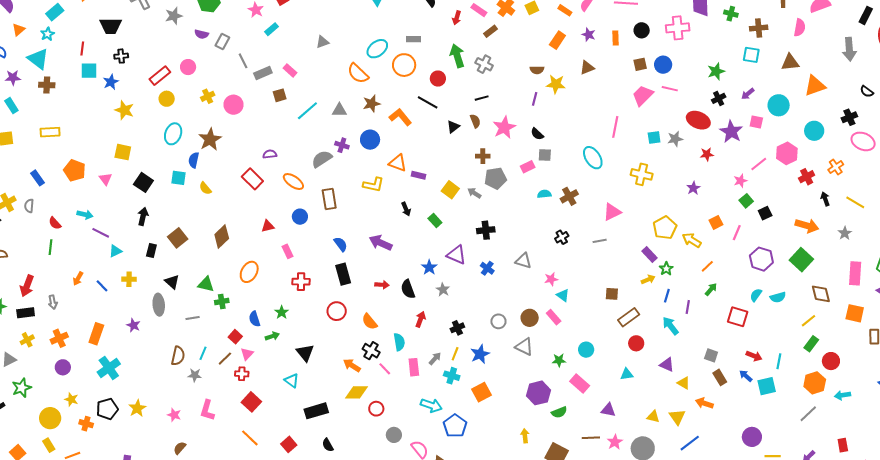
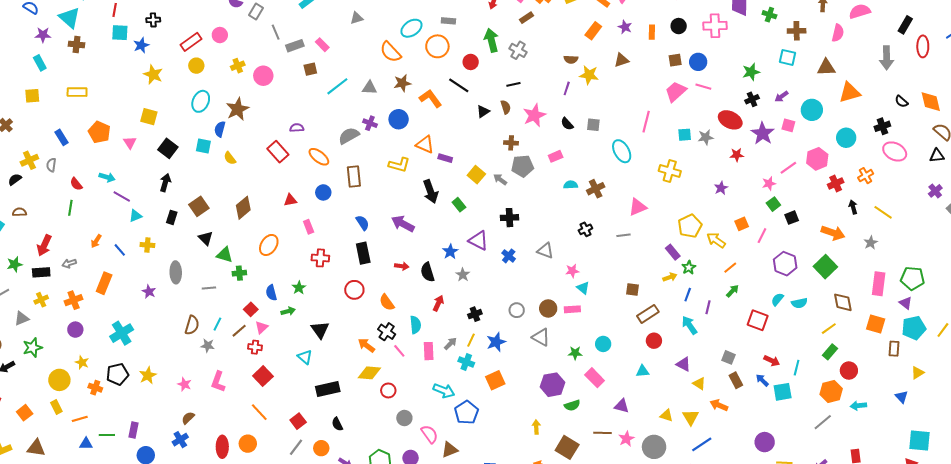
gray square: (545, 155) -> (593, 125), moved
black arrow: (406, 209) -> (431, 191), size x1.6
black triangle: (172, 282) -> (206, 238), moved
gray arrow: (53, 302) -> (69, 263), turned 80
pink rectangle: (554, 317) -> (572, 309), turned -56
orange rectangle: (96, 334) -> (104, 283), moved

